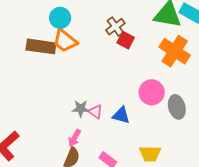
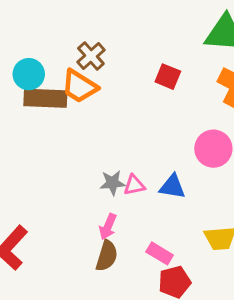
cyan circle: (60, 18) -> (29, 74), moved
brown cross: (115, 27) -> (91, 56), moved
pink triangle: (95, 112) -> (134, 185), turned -42

